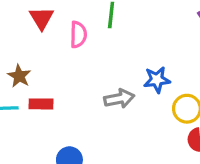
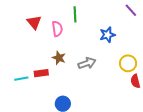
brown star: (19, 76) -> (59, 58), moved
blue star: (157, 80) -> (107, 35), moved

